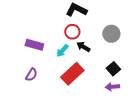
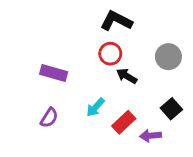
cyan arrow: (62, 51) -> (95, 107), moved
red rectangle: (72, 74) -> (124, 122), moved, size x0.7
purple arrow: (112, 87) -> (151, 136), moved

